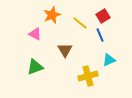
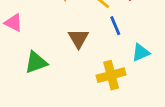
pink triangle: (35, 34) -> (13, 23), moved
blue line: (100, 35) -> (115, 26), moved

